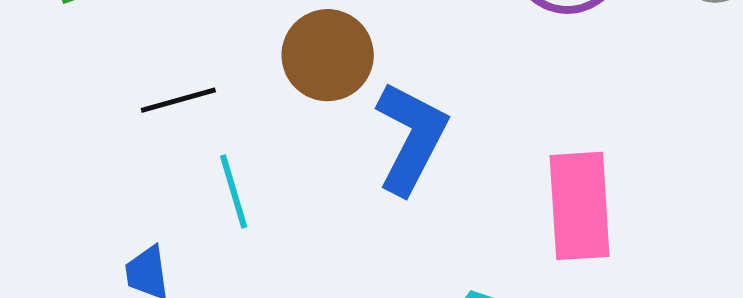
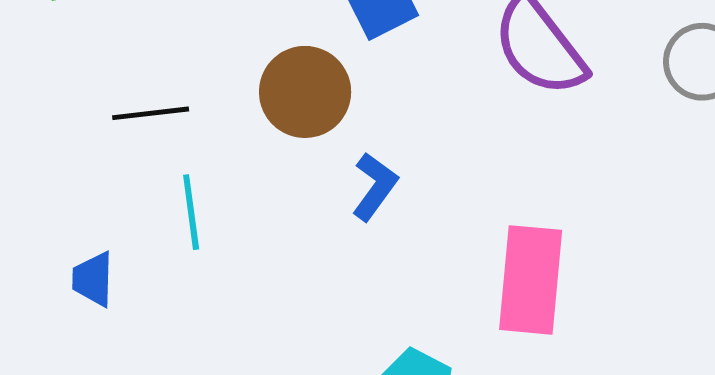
blue L-shape: (411, 138) -> (375, 186), size x0.6

